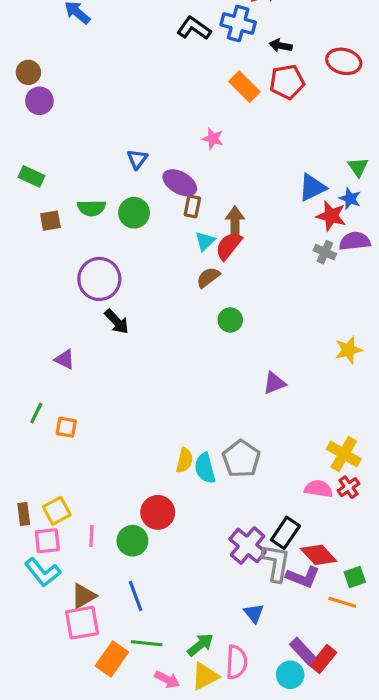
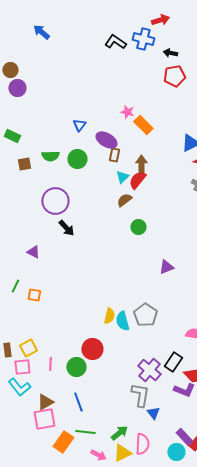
orange rectangle: (244, 87) -> (143, 125), moved
gray L-shape: (276, 563) -> (140, 395), moved

